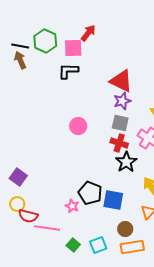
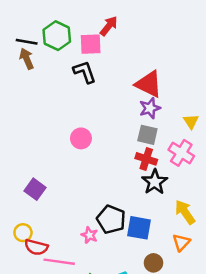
black L-shape: (68, 71) -> (85, 72), turned 70
pink circle: (78, 126) -> (81, 138), moved
purple square: (18, 177) -> (35, 189), moved

